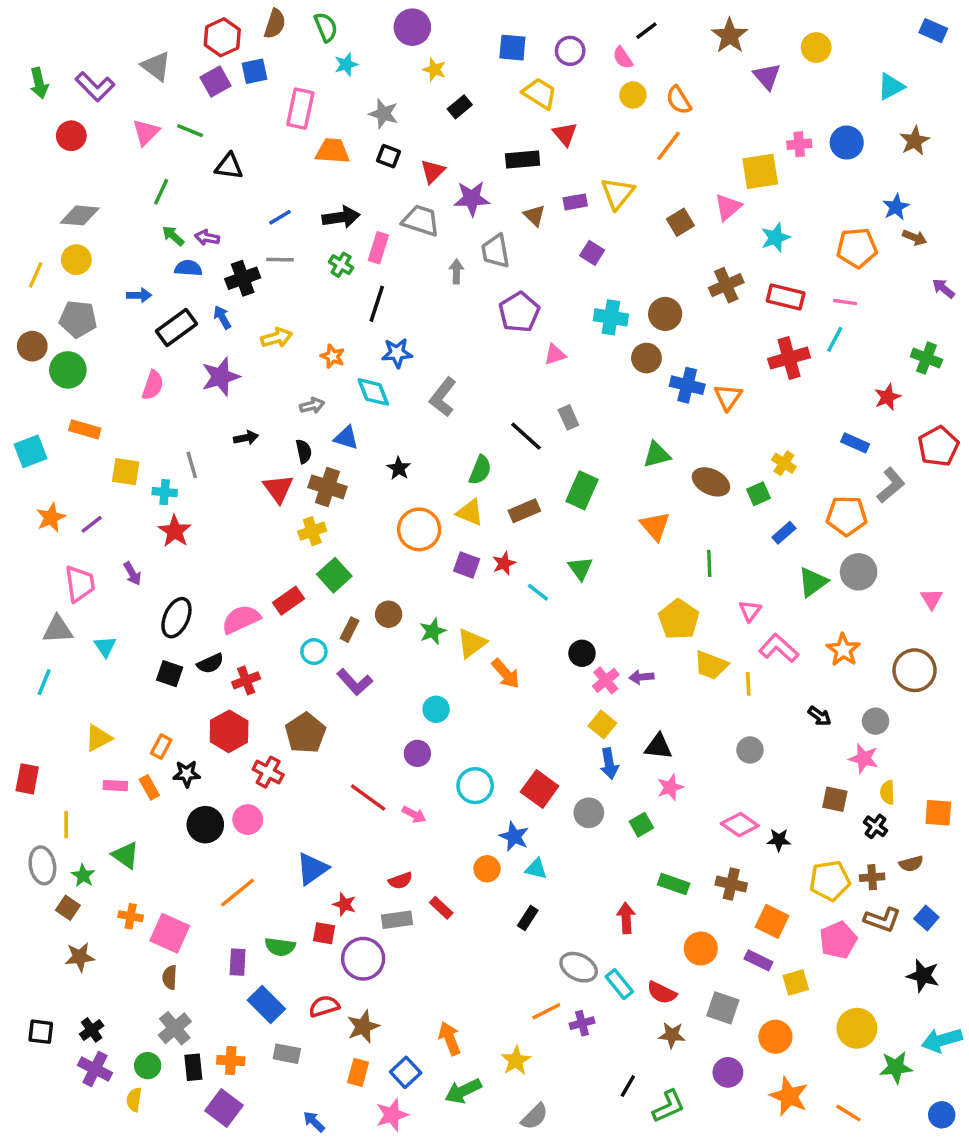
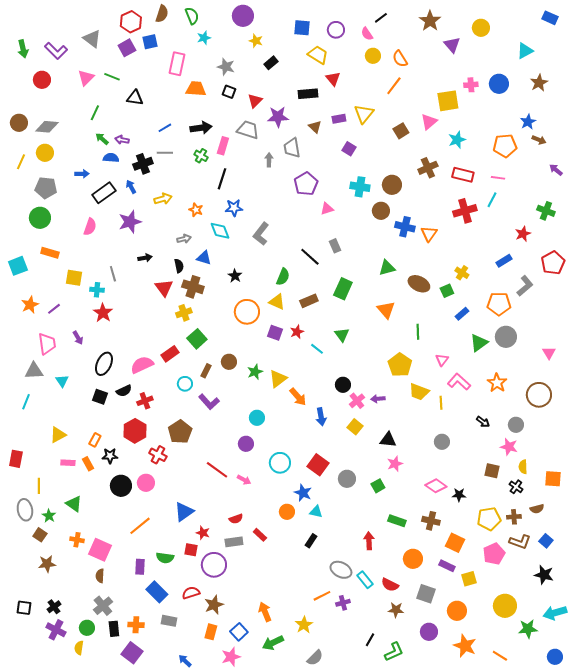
brown circle: (32, 346) -> (19, 123), moved
blue rectangle: (855, 443) -> (504, 261), turned -56
blue arrow: (609, 764) -> (321, 417), moved

